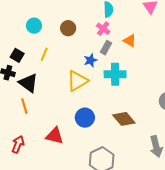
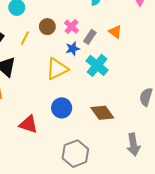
brown circle: (68, 28) -> (47, 27), moved
pink cross: (103, 29) -> (71, 27), moved
cyan cross: (115, 74) -> (97, 65), turned 35

